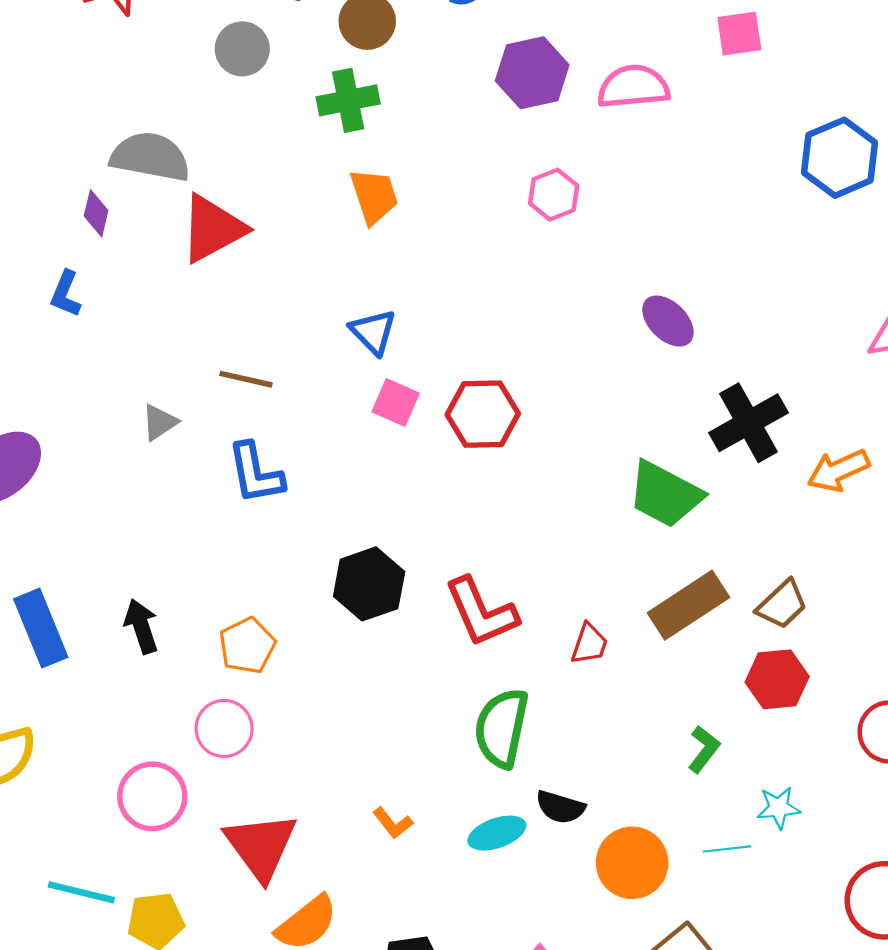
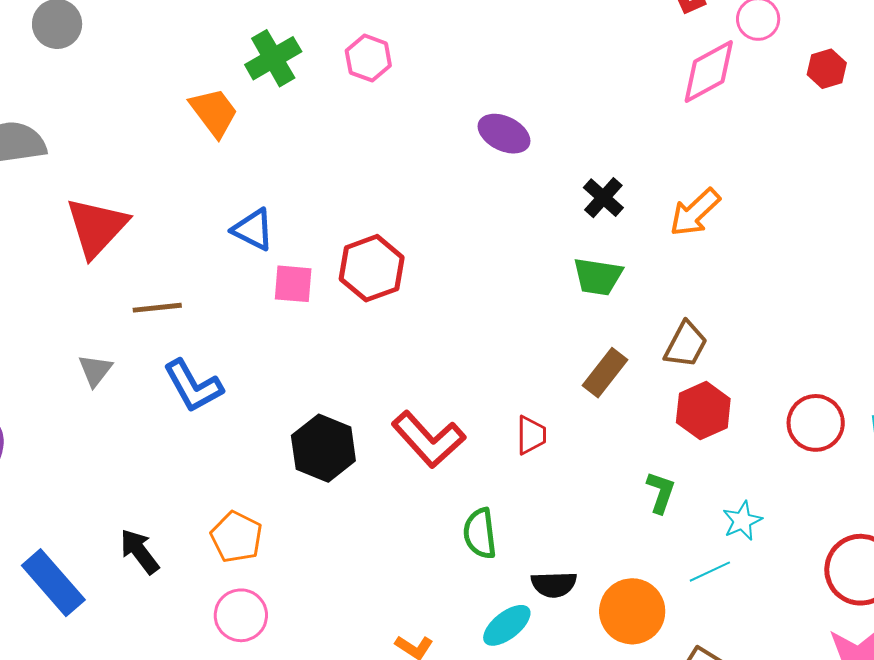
green cross: (348, 100) -> (273, 58), moved
red triangle: (213, 229) -> (97, 227), moved
black cross: (749, 423) -> (603, 198), size x0.6
green trapezoid: (665, 494) -> (598, 277), moved, size x0.7
brown rectangle: (688, 605) -> (605, 373), size x0.7
green semicircle: (501, 728) -> (480, 533), size x0.7

